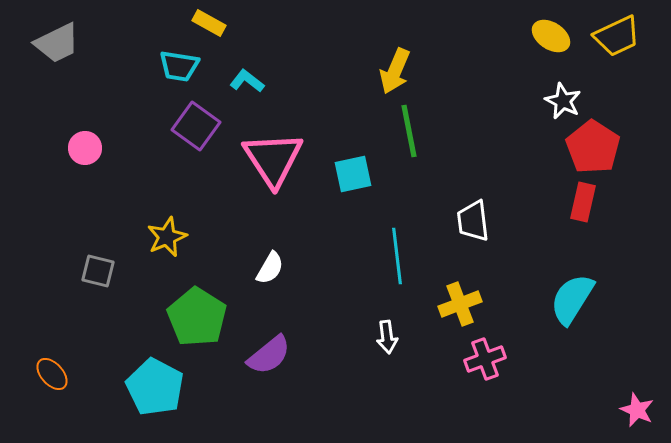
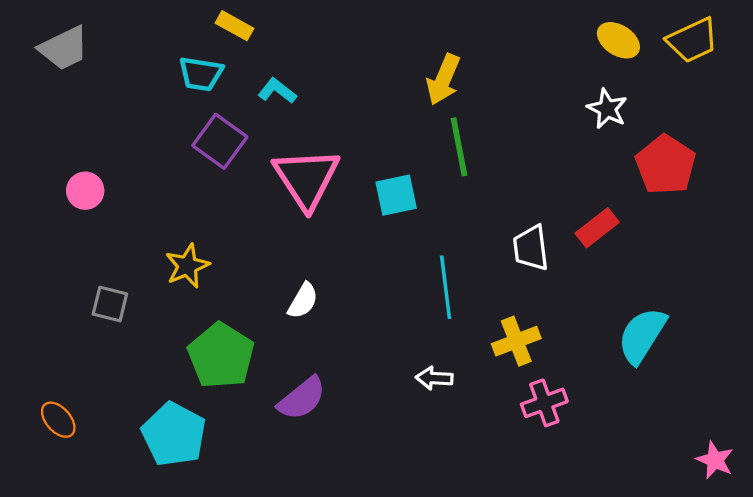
white star: (563, 101) -> (607, 109), moved
pink circle: (85, 148) -> (85, 191), moved
red rectangle: (583, 202) -> (597, 228), moved, turned 39
white arrow: (387, 337) -> (434, 378), turned 100

